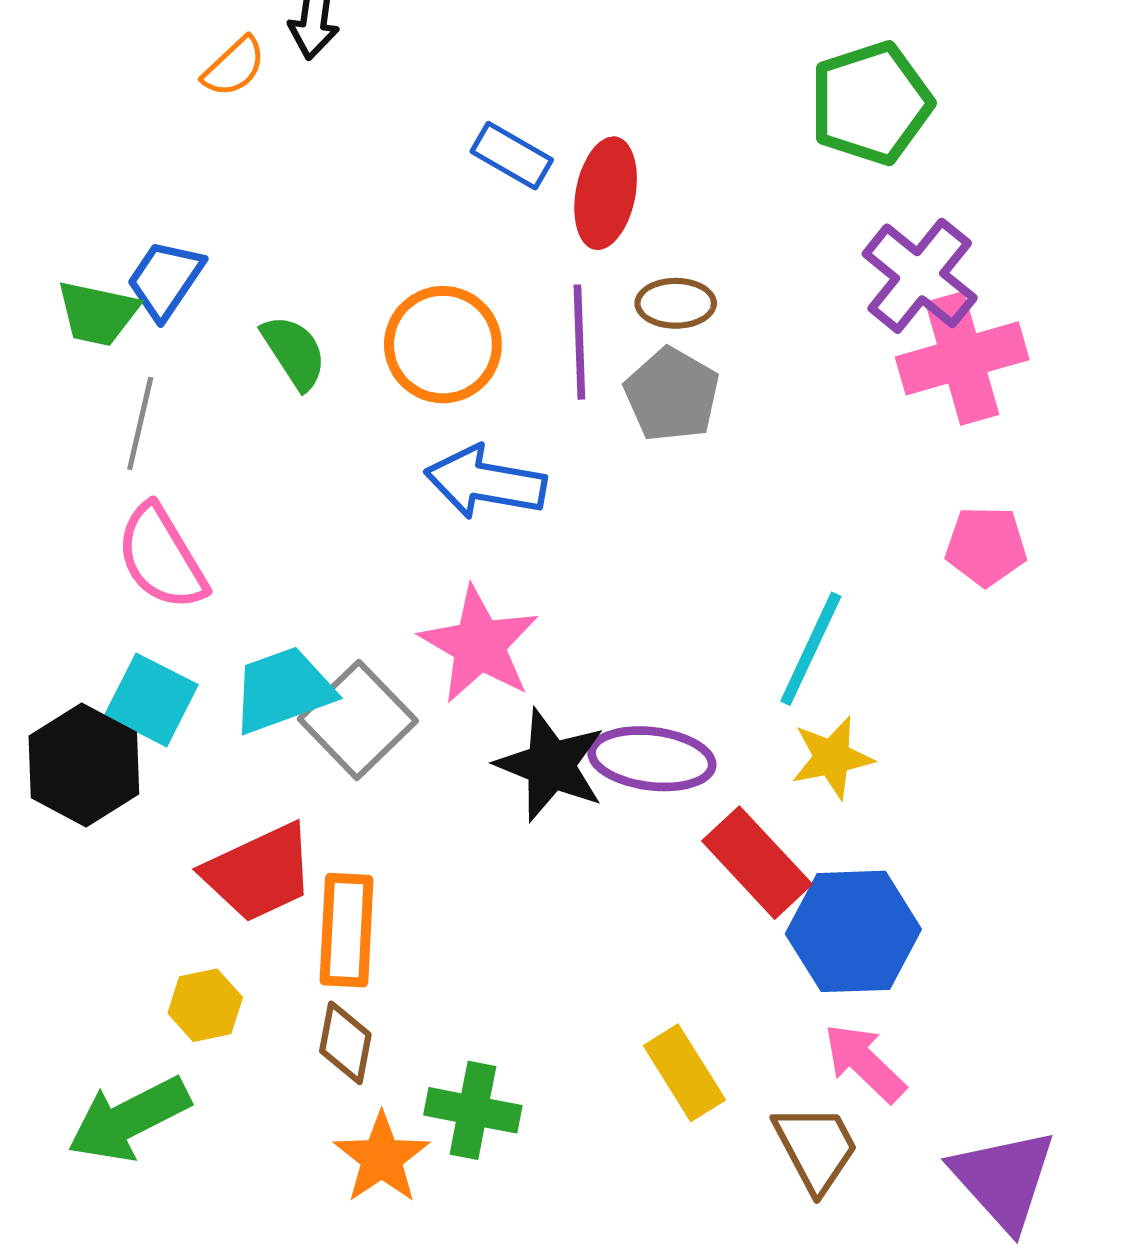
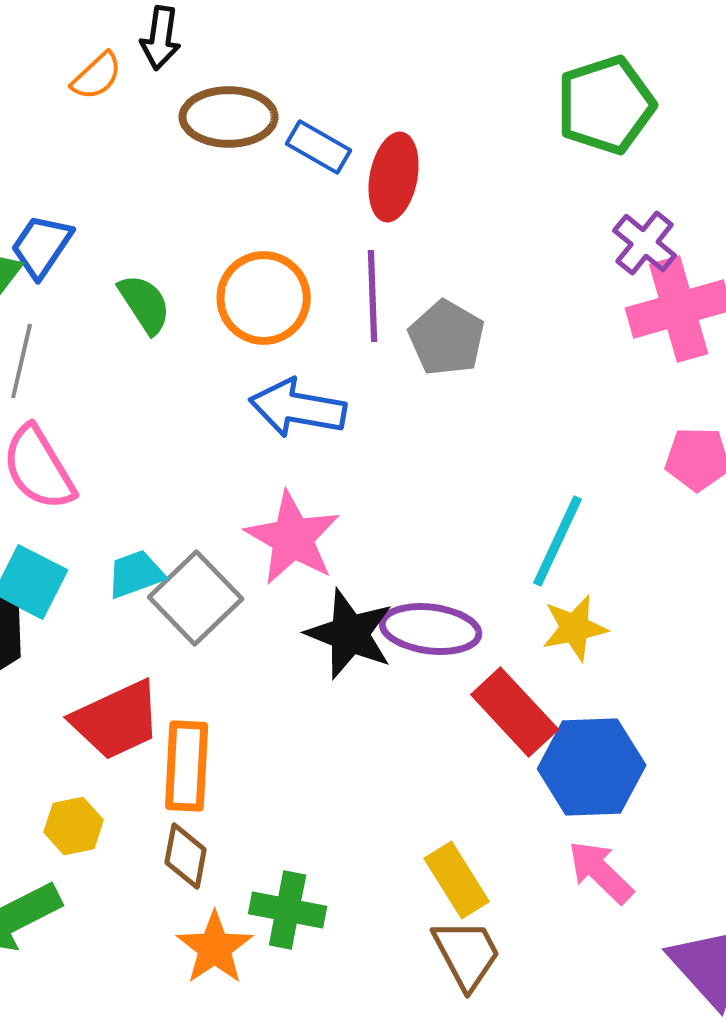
purple cross: (920, 276) -> (645, 243), size x0.7
brown ellipse: (676, 303) -> (229, 117), moved, size x1.5
cyan trapezoid: (283, 690) -> (136, 574), size x0.7
brown trapezoid: (816, 1148) -> (467, 954), moved

